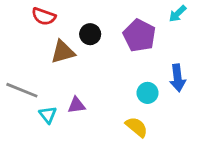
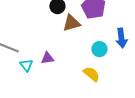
brown triangle: (63, 52) -> (71, 23), moved

